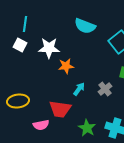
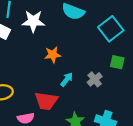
white star: (49, 48) -> (33, 21), moved

